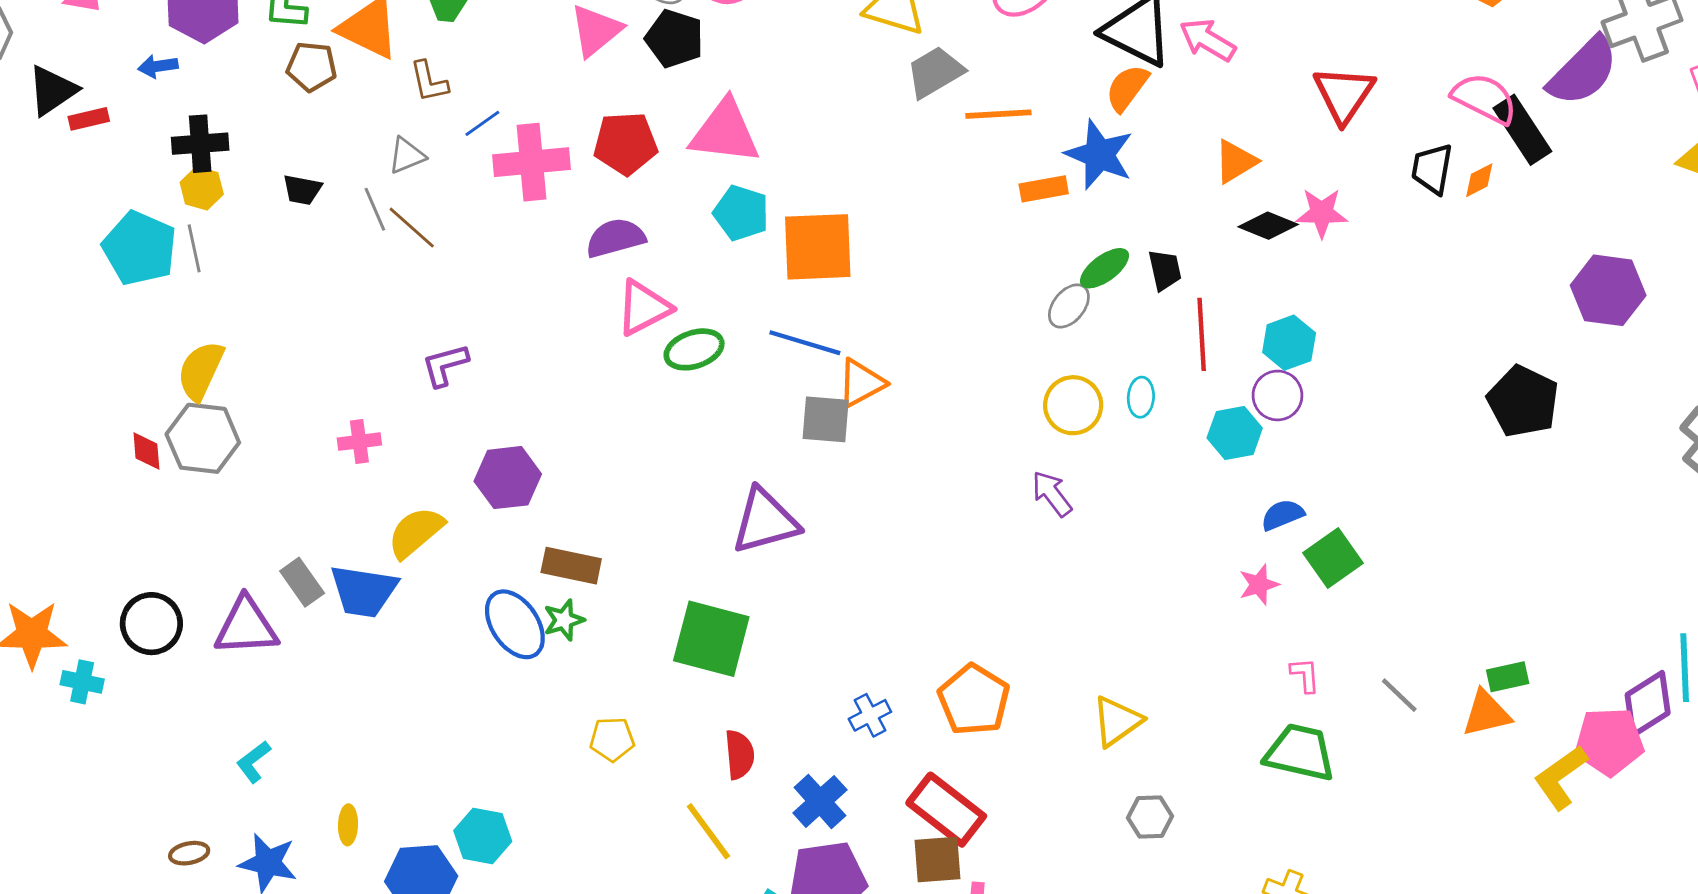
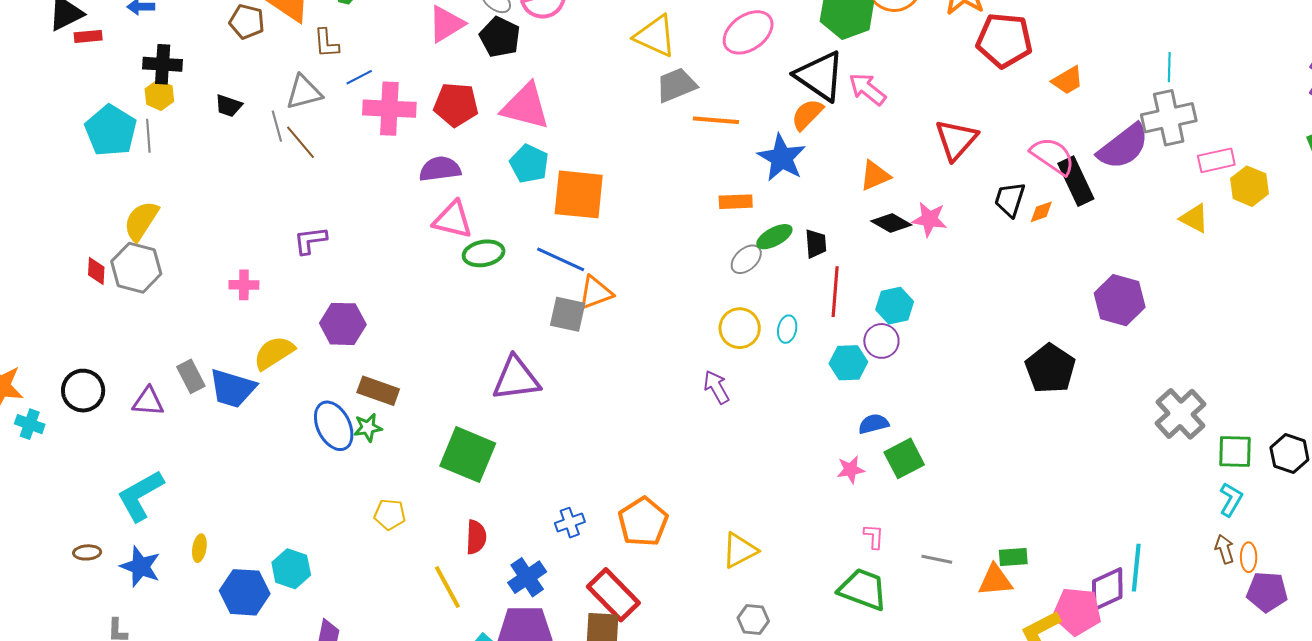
gray triangle: (407, 156) -> (304, 92), size x1.4
orange rectangle: (1044, 189) -> (736, 202), moved
pink triangle: (644, 308) -> (453, 220), turned 33
purple triangle: (246, 626) -> (148, 402), size x0.7
gray line: (1399, 695) -> (937, 559), turned -40
cyan L-shape: (254, 762) -> (140, 496), size x1.8

